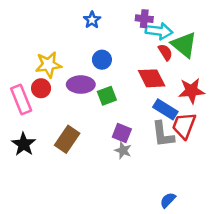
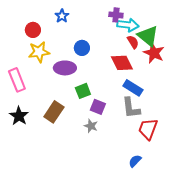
blue star: (92, 20) -> (62, 16), moved
red circle: (41, 88) -> (33, 30), moved
red star: (191, 91) -> (154, 53), moved, turned 30
green square: (107, 96) -> (83, 91), moved
red trapezoid: (184, 126) -> (148, 129), moved
gray star: (123, 150) -> (91, 126), moved

